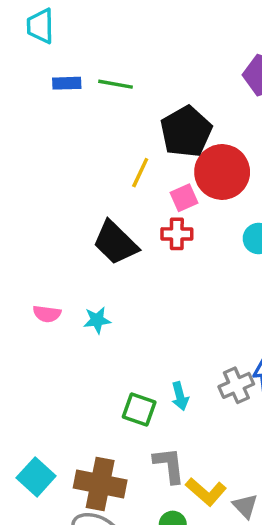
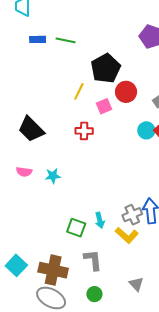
red circle: (222, 172) -> (126, 92), size x0.7
red cross: (177, 234) -> (84, 131), moved
black trapezoid: (115, 243) -> (31, 129), moved
yellow L-shape: (206, 492) -> (127, 235), moved

